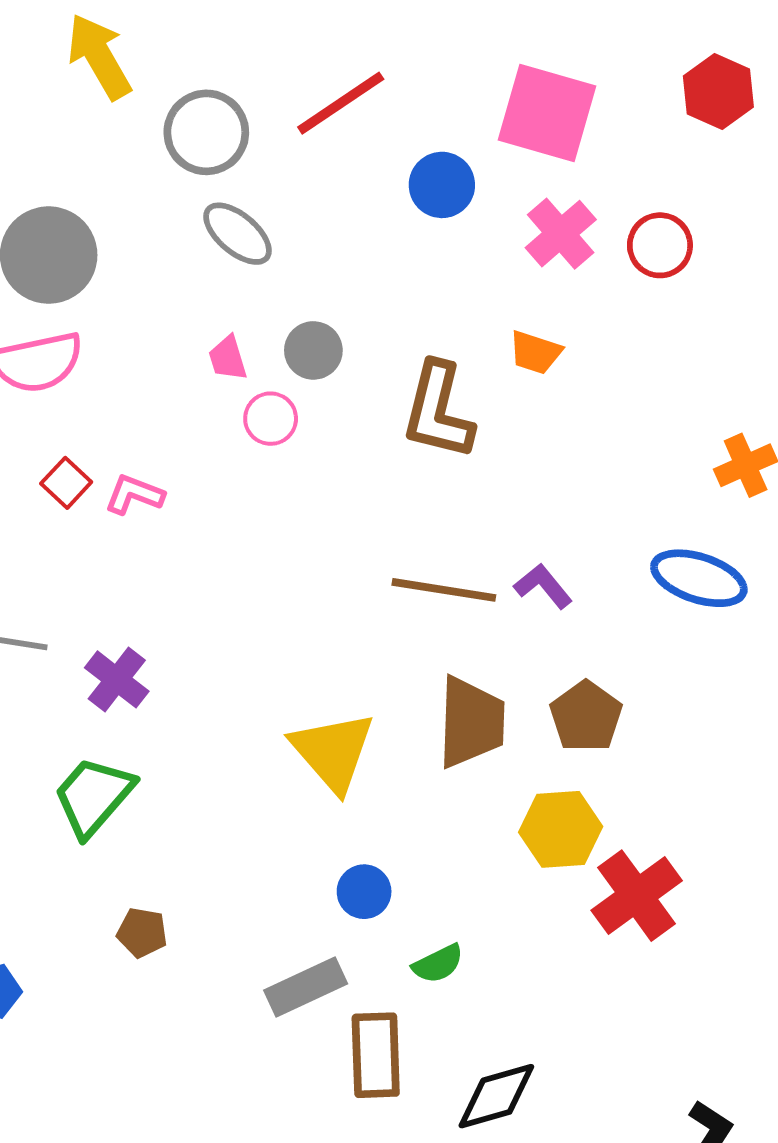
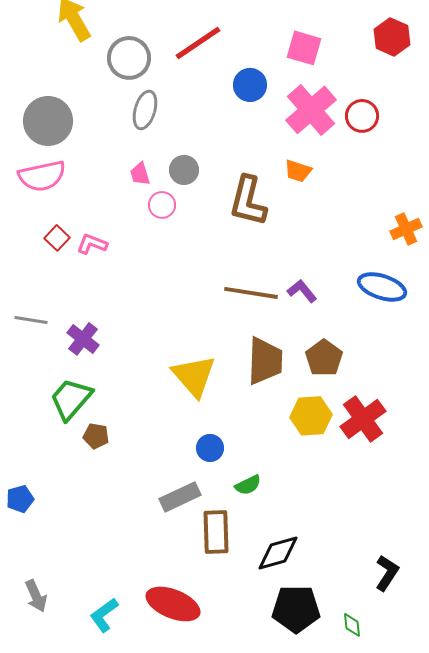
pink square: (547, 113) -> (304, 48), size x0.7
gray ellipse: (237, 234) -> (145, 110), turned 66
pink cross: (561, 234) -> (311, 110), size x1.4
red cross: (637, 896) -> (363, 419), moved
brown pentagon: (142, 933) -> (96, 436), moved

